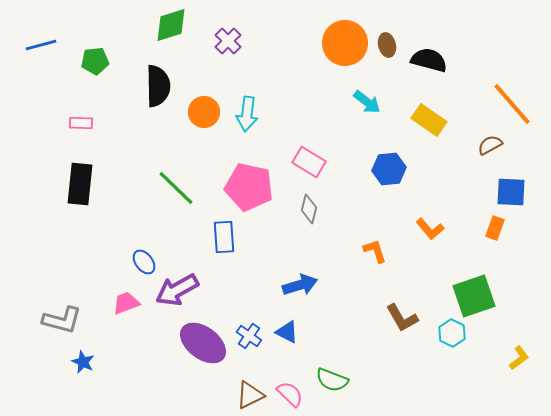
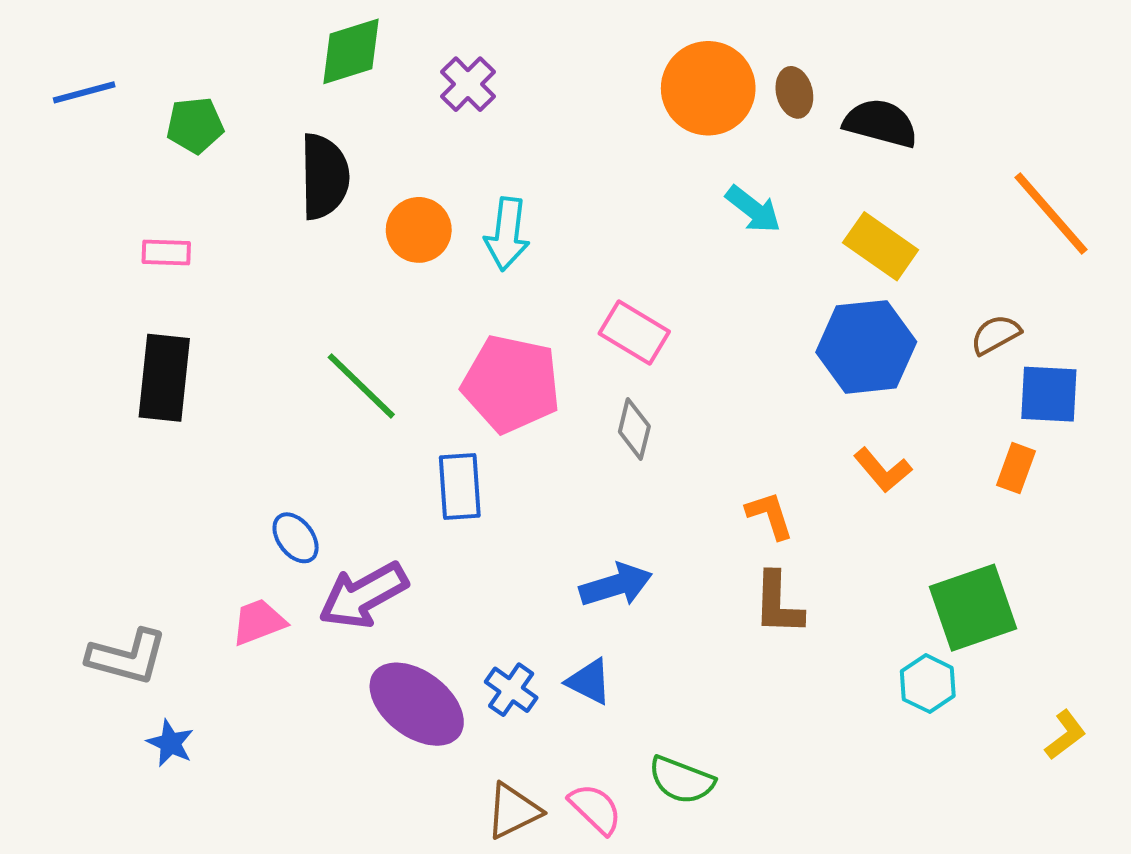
brown semicircle: (490, 145) -> (996, 335), moved
blue hexagon: (389, 169) -> (866, 347), moved, size x1.4
brown L-shape: (402, 318) -> (778, 604), moved, turned 32

